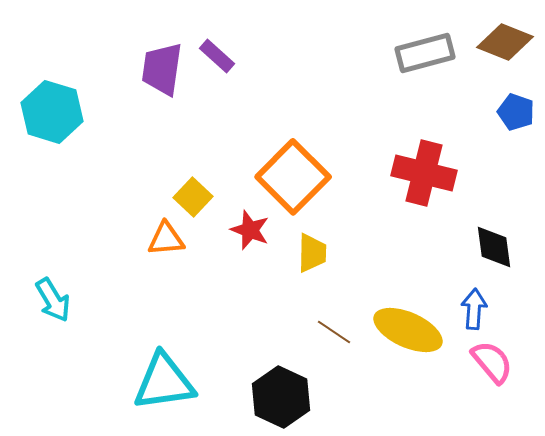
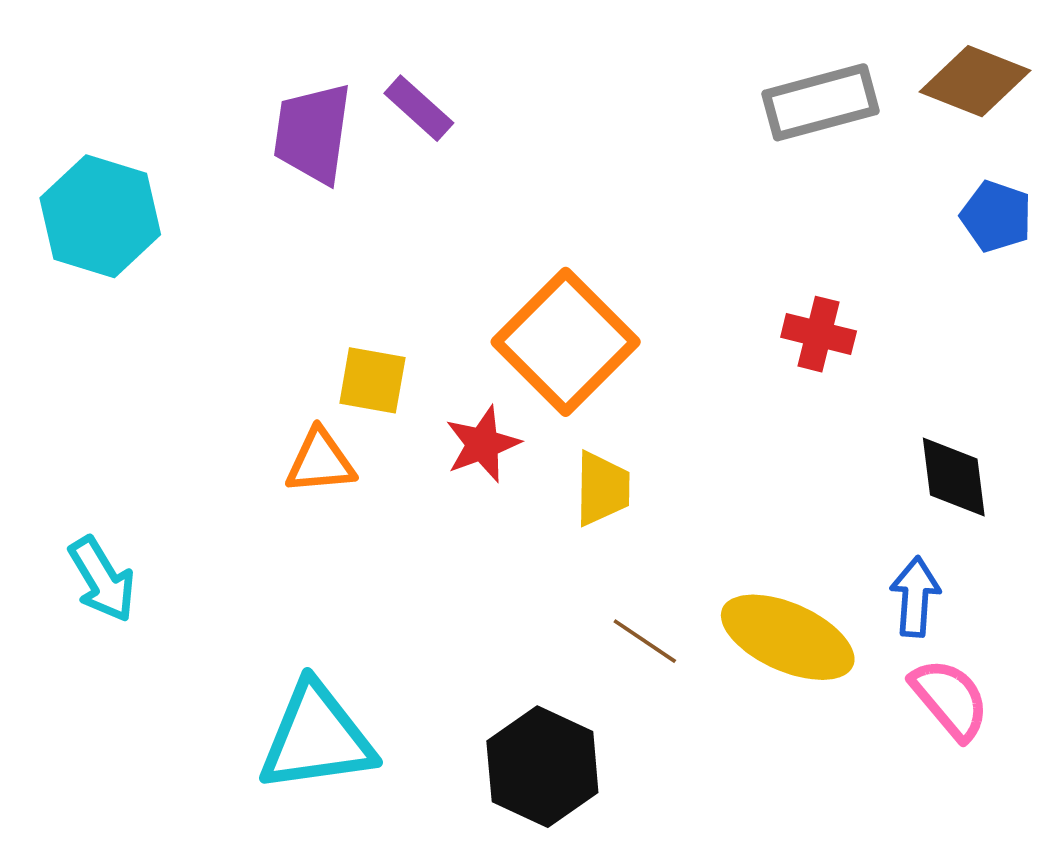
red cross: (424, 173) -> (819, 334), size x0.6
yellow square: (193, 197) -> (372, 380), turned -33
red star: (250, 230) -> (483, 444), turned 30

